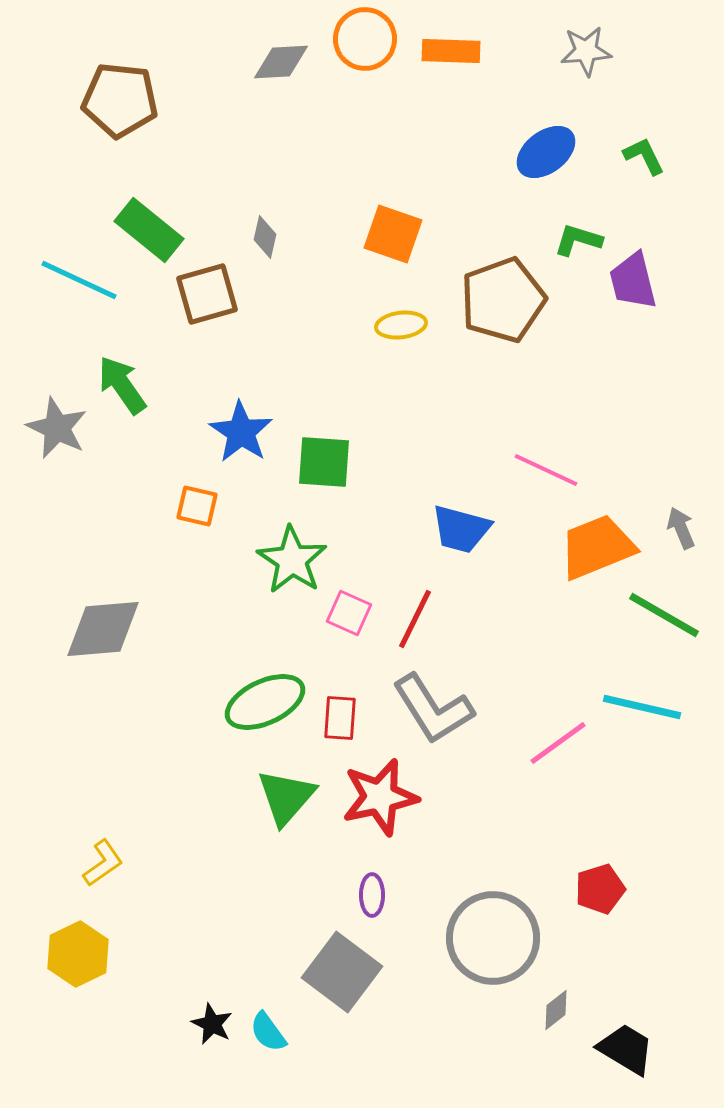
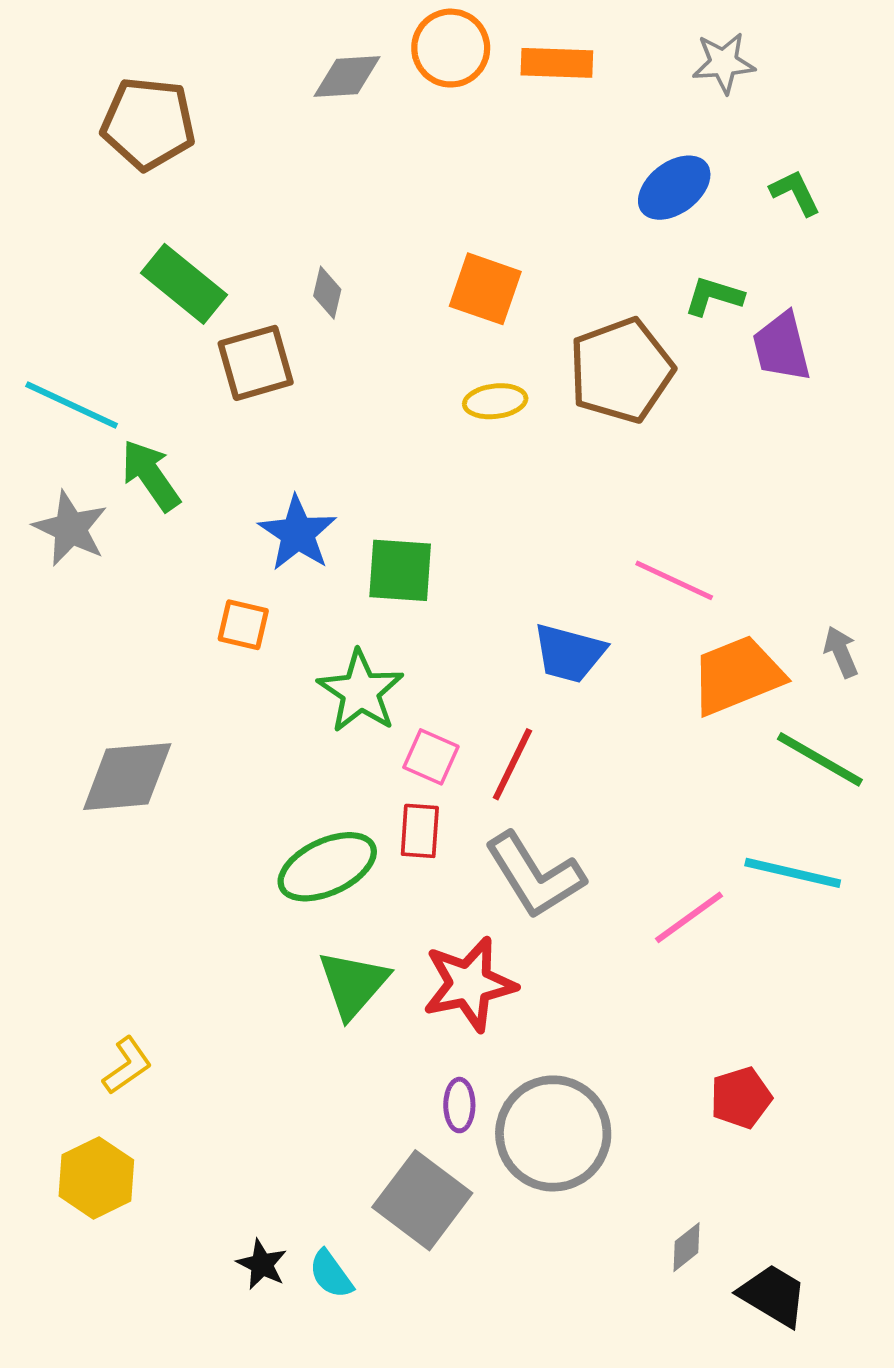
cyan line: (79, 280) -> (72, 405), moved
red rectangle: (340, 718) -> (420, 831), moved
gray circle: (493, 938) -> (553, 1133), moved

